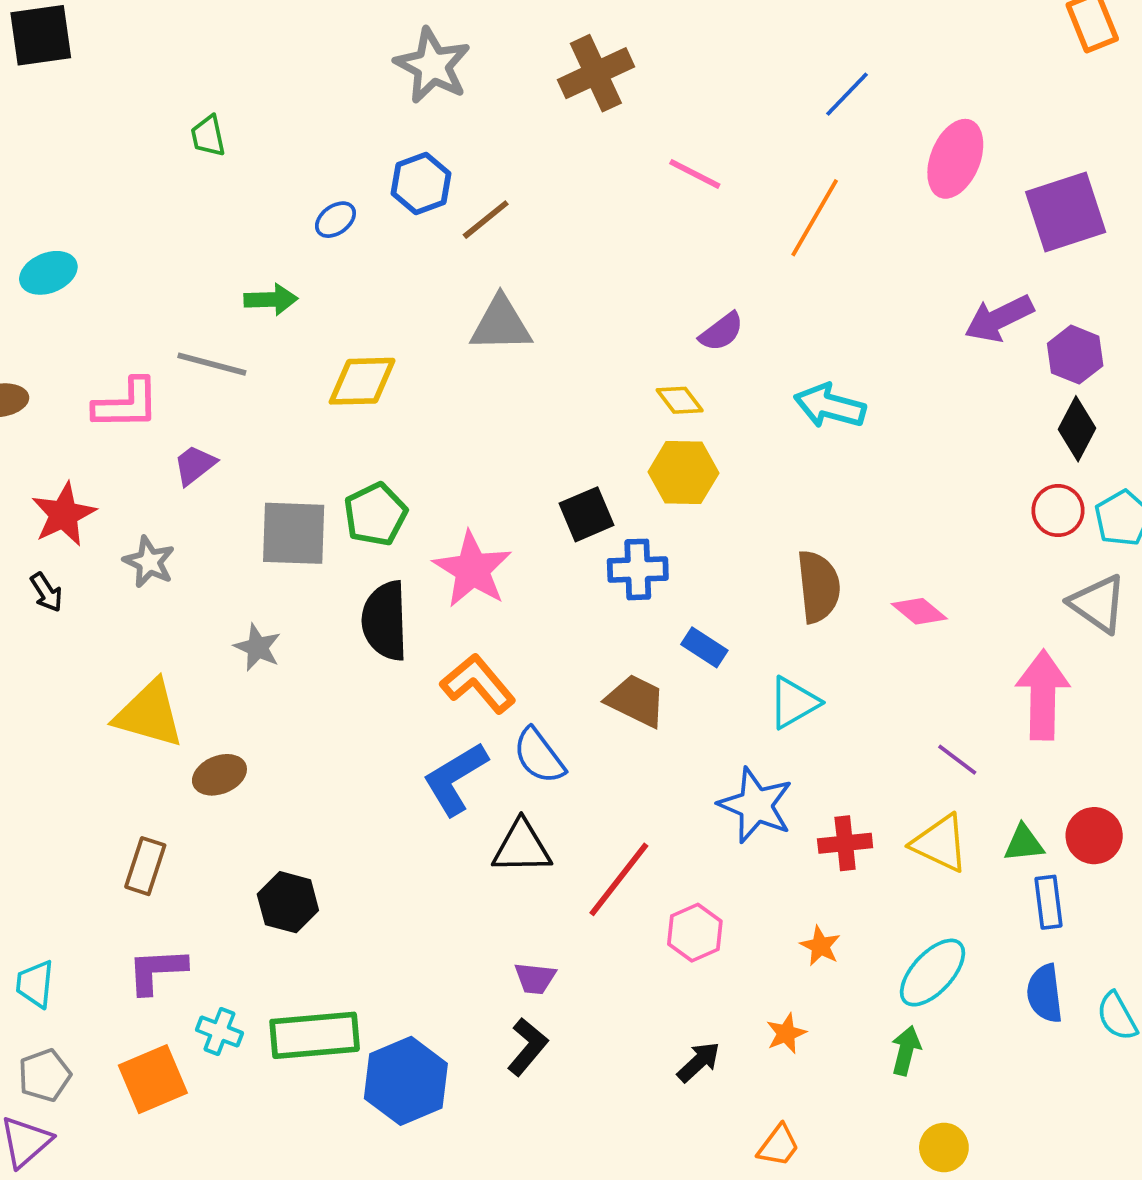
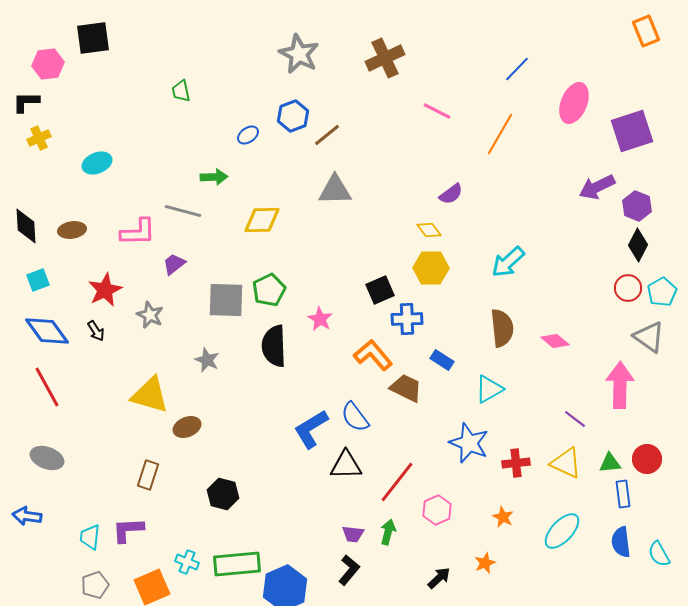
cyan arrow: (830, 406) -> (508, 262), moved, turned -57
pink star: (472, 569) -> (320, 319), size x0.6
orange L-shape: (478, 684) -> (373, 355), moved
purple L-shape: (157, 971) -> (128, 530), moved
green arrow: (906, 1051) -> (388, 532), moved

